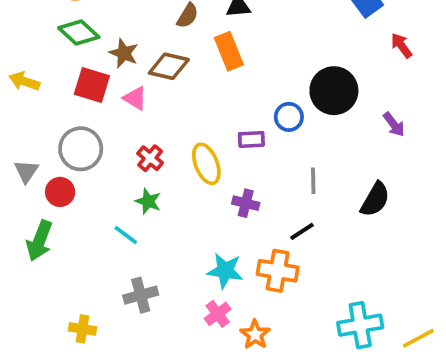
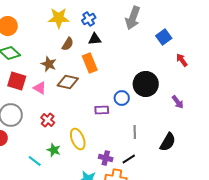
brown star: (124, 53) -> (49, 64), moved
brown diamond: (169, 66) -> (68, 82), moved
yellow ellipse: (206, 164) -> (78, 139), moved
green star: (148, 201) -> (54, 150), moved
purple cross: (246, 203) -> (106, 158), moved

